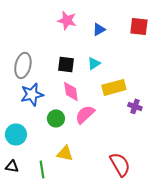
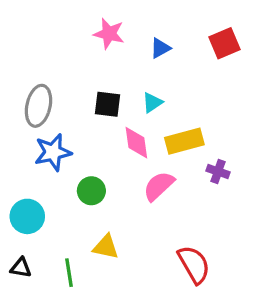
red square: (139, 26) -> (224, 43), turned -30
pink diamond: (71, 91) -> (136, 143), moved
pink semicircle: (85, 114) -> (159, 186), moved

